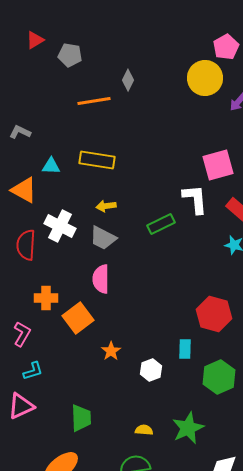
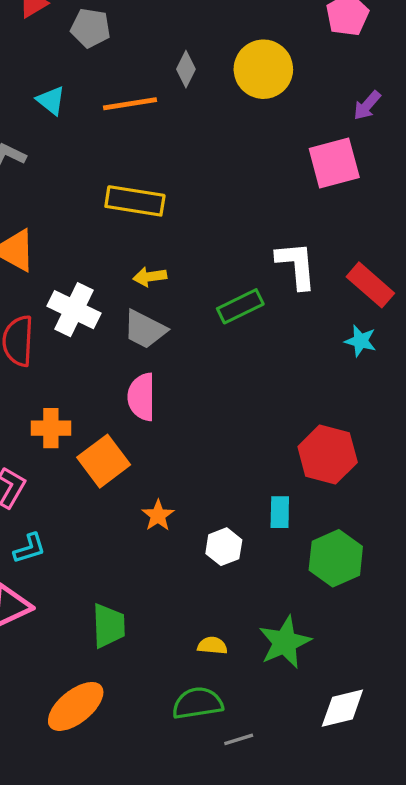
yellow circle: (205, 78) -> (263, 69), moved
pink square: (218, 165) -> (334, 163), moved
cyan triangle: (51, 166) -> (51, 100), moved, turned 36

